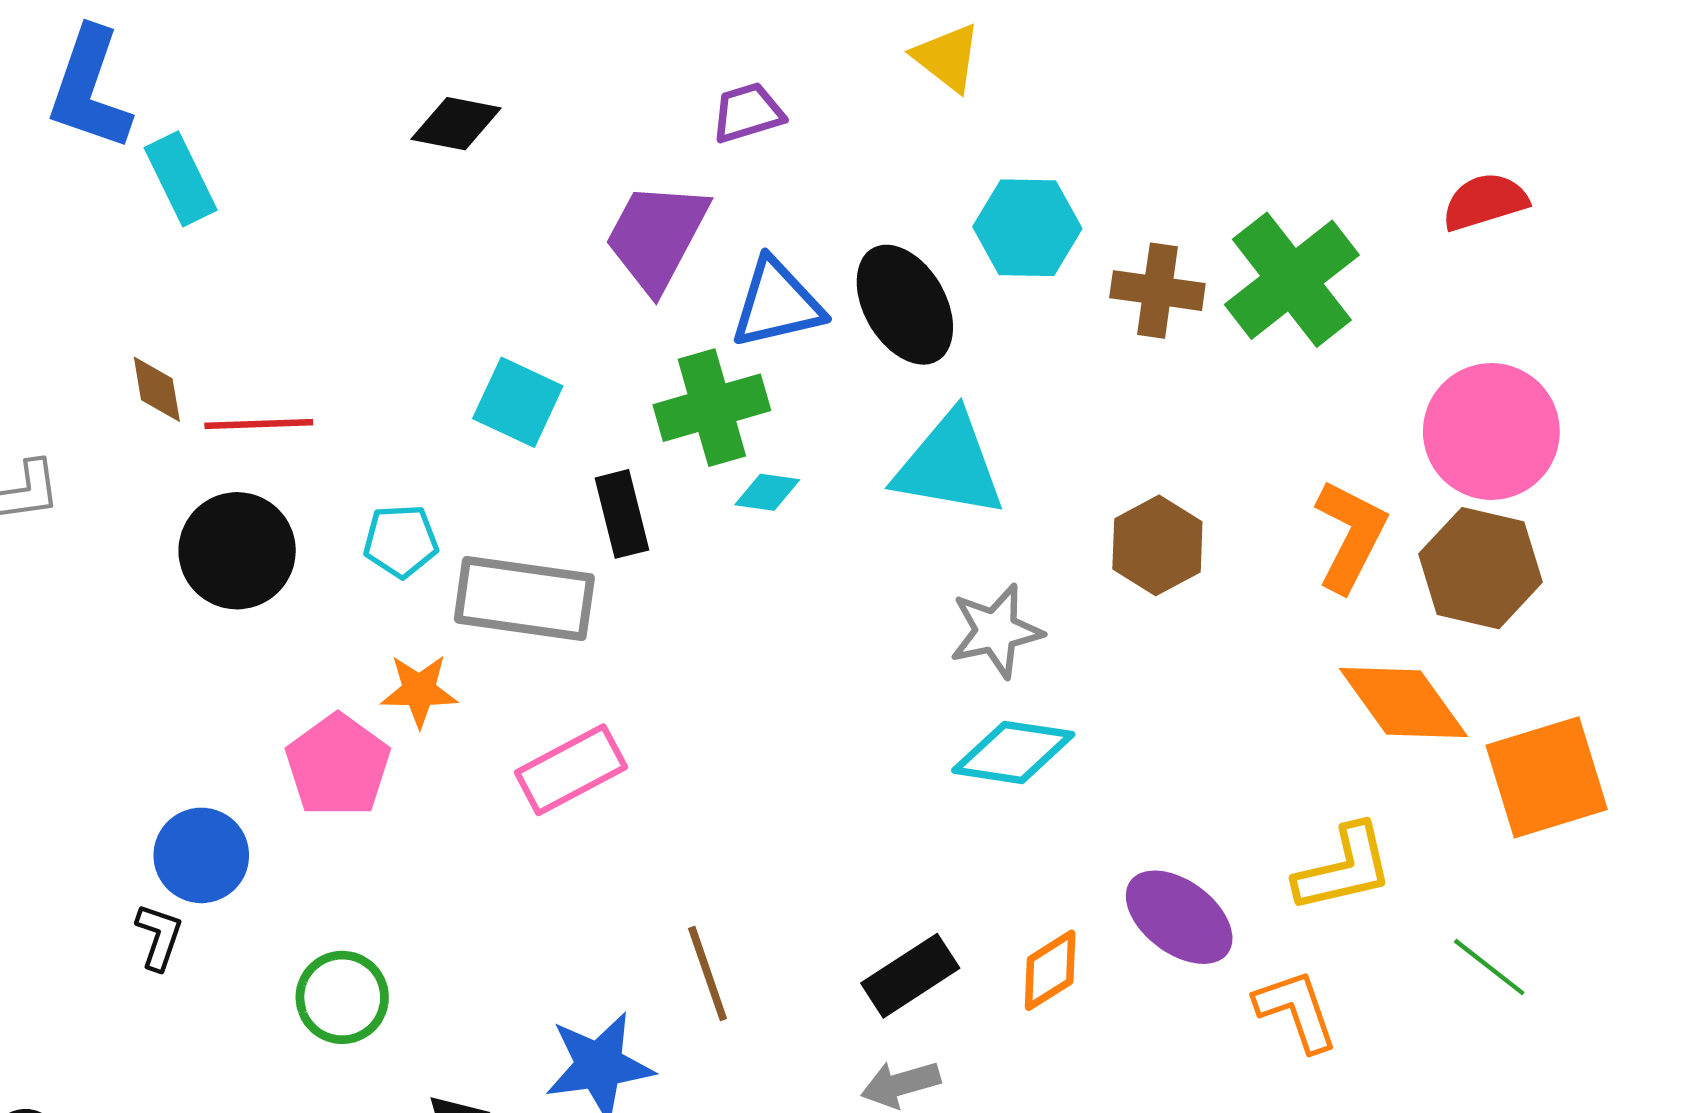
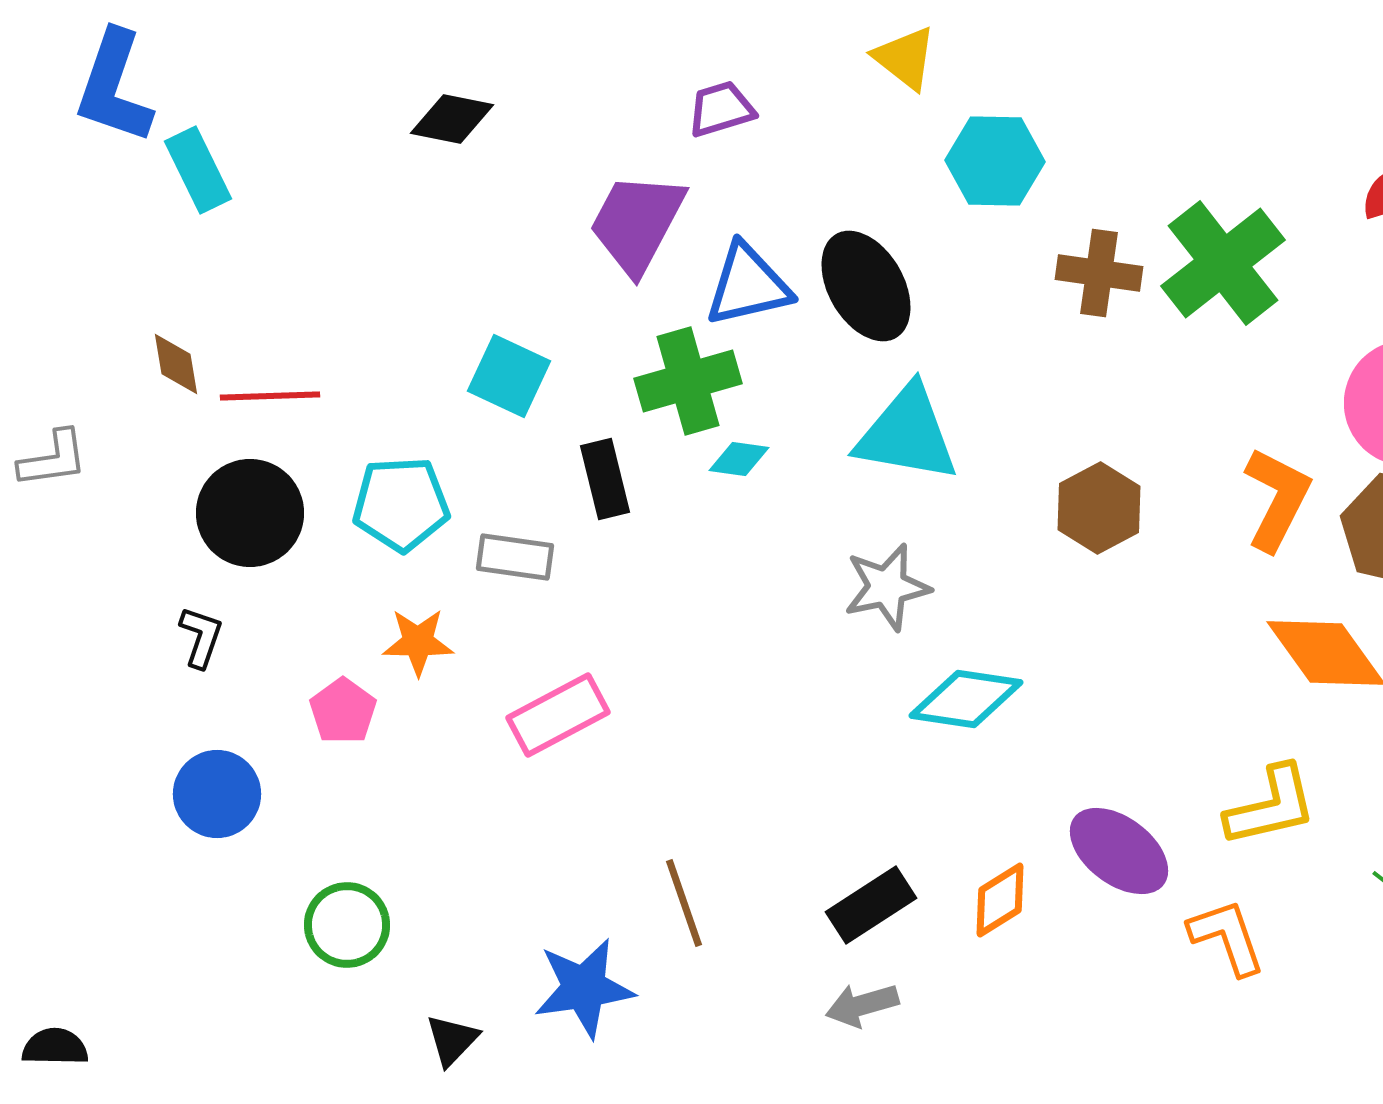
cyan hexagon: (1027, 228) -> (995, 161), moved
cyan pentagon: (401, 541) -> (401, 504), size x1.4
gray rectangle: (524, 598) -> (515, 557), size x0.6
gray star: (996, 631) -> (887, 587), moved
pink pentagon: (338, 765) -> (343, 711), size x0.7
black L-shape: (159, 937) -> (201, 637), moved

